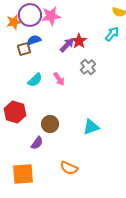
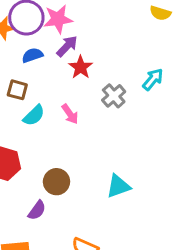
cyan arrow: (112, 34) -> (153, 79), moved
red star: (79, 41) -> (81, 67), moved
purple arrow: (67, 45) -> (67, 46), moved
brown square: (24, 49) -> (17, 90), moved, turned 32

